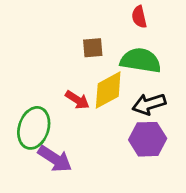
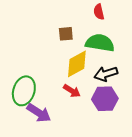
red arrow: (77, 100) -> (72, 91), moved

